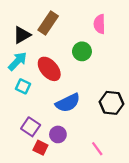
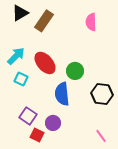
black triangle: (22, 35) -> (20, 13), moved
green circle: (82, 51) -> (75, 71), moved
blue semicircle: (68, 103) -> (62, 94), turned 110
pink line: (97, 149) -> (101, 136), moved

